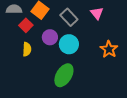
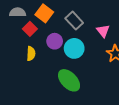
pink triangle: (97, 13) -> (103, 31), moved
green ellipse: (64, 75) -> (69, 80), turned -75

